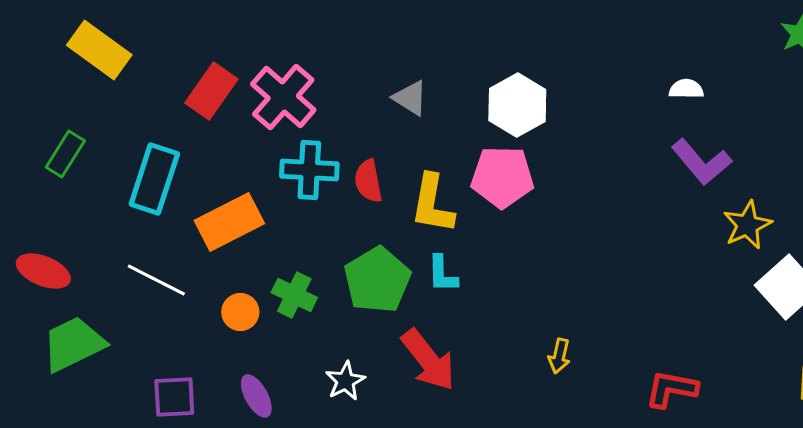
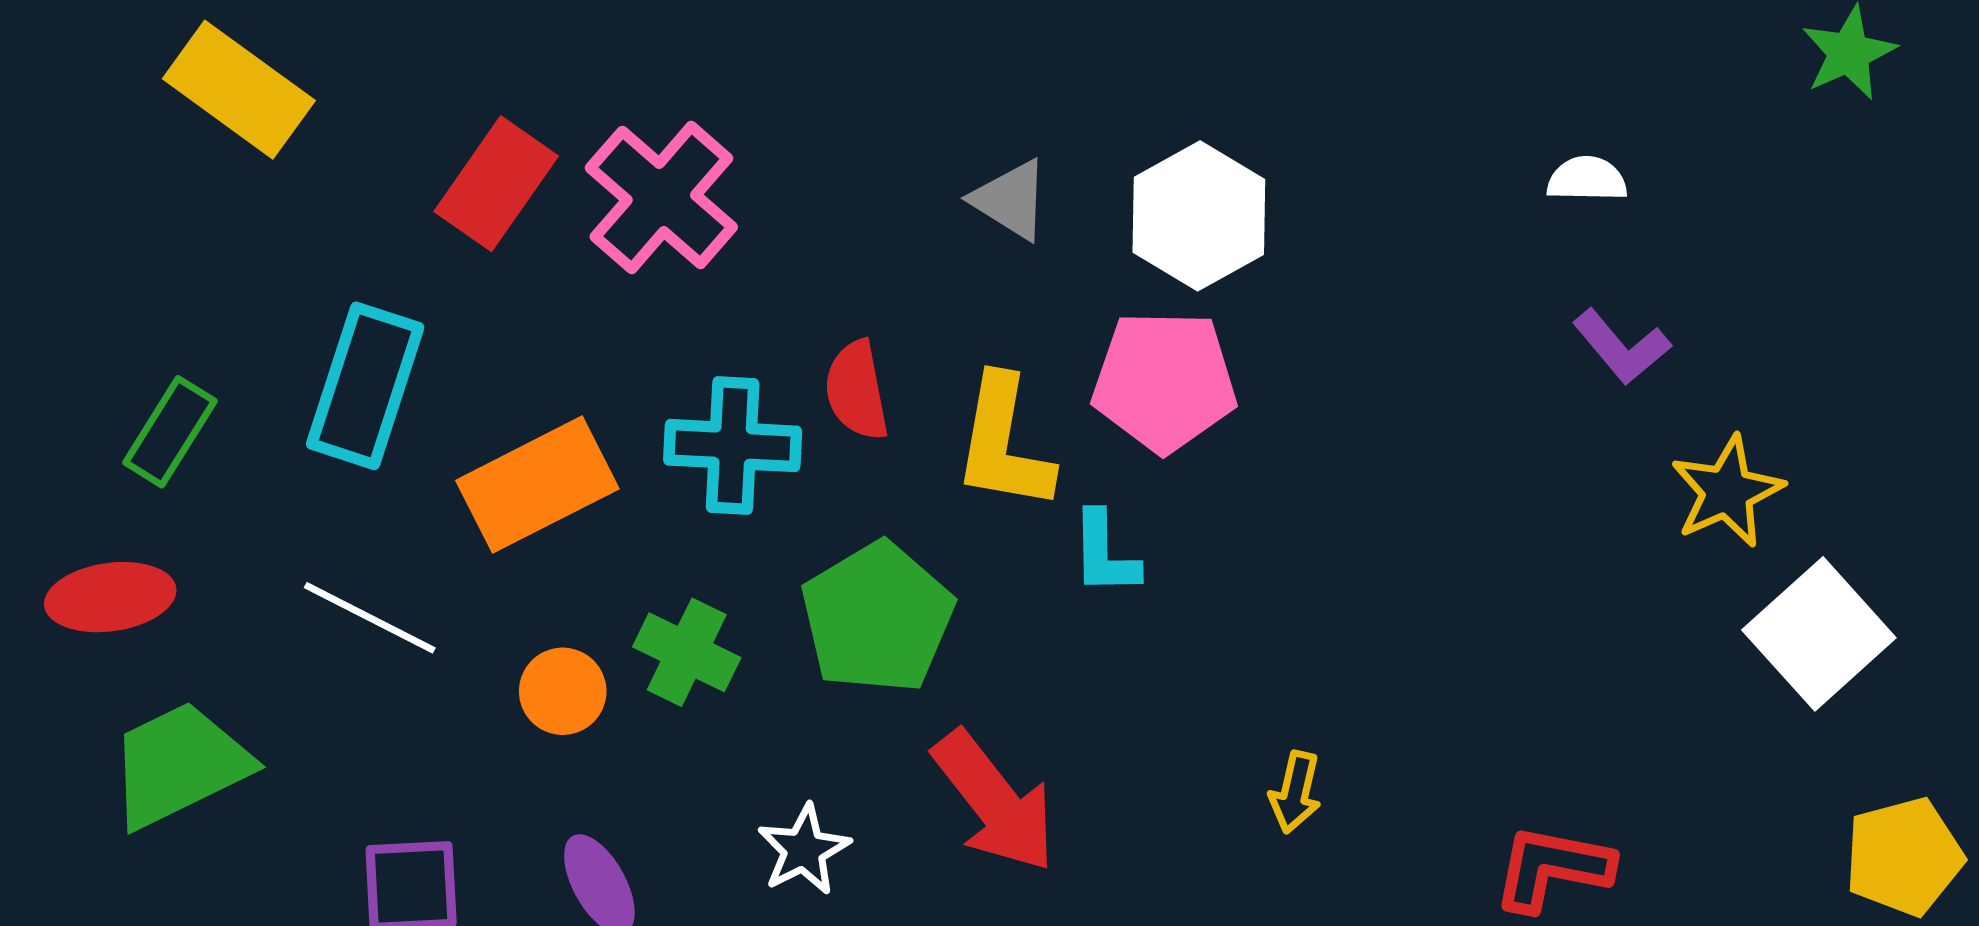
gray triangle: (410, 98) -> (1011, 200), moved
green rectangle: (65, 154) -> (170, 432), moved
purple L-shape: (701, 162) -> (1621, 347), size x0.7
cyan cross: (309, 170) -> (733, 446), moved
red ellipse: (43, 271) -> (110, 597), turned -30
cyan L-shape: (442, 274) -> (1105, 553), moved

